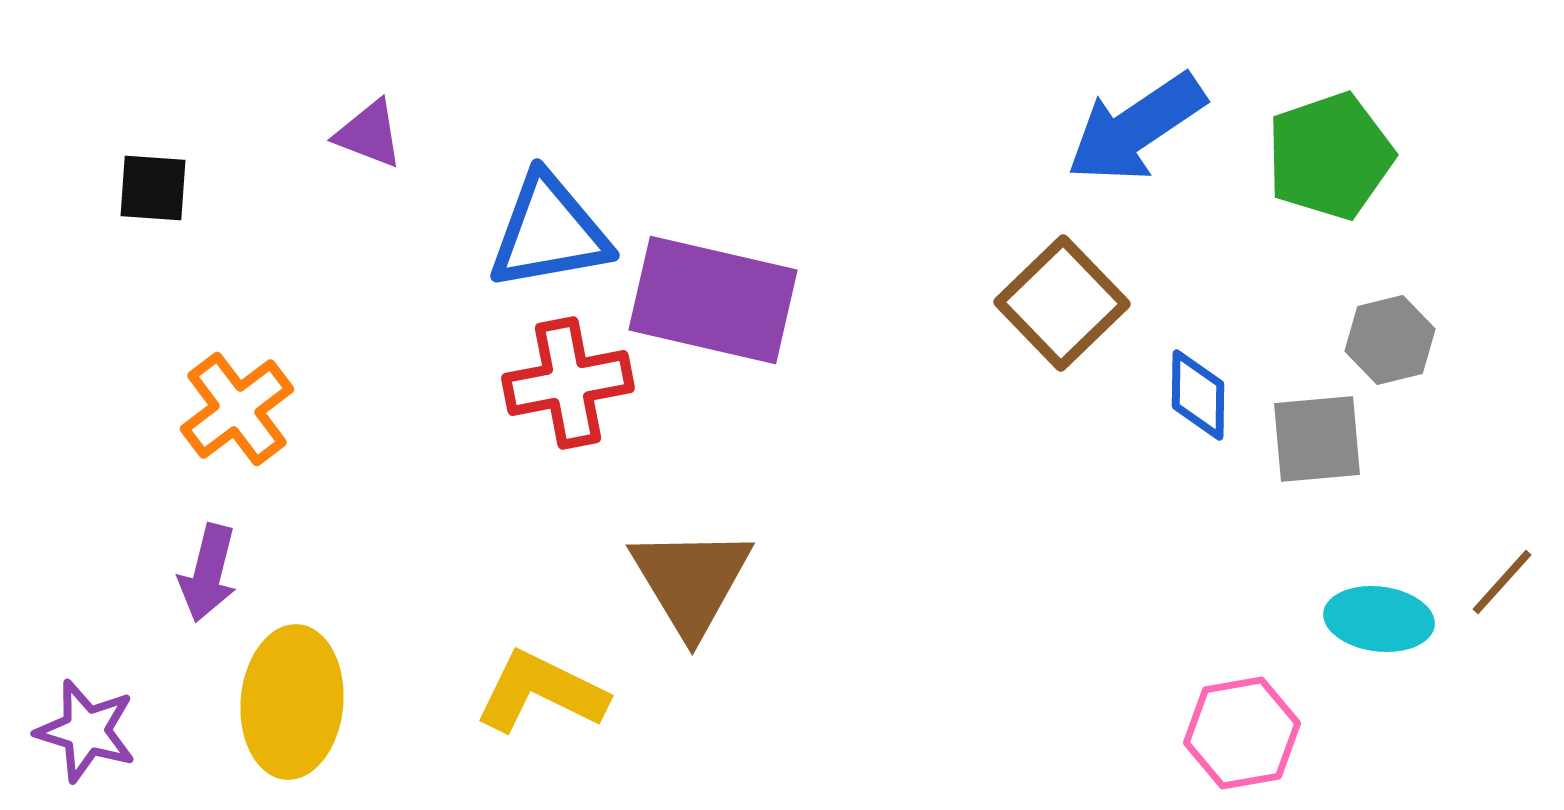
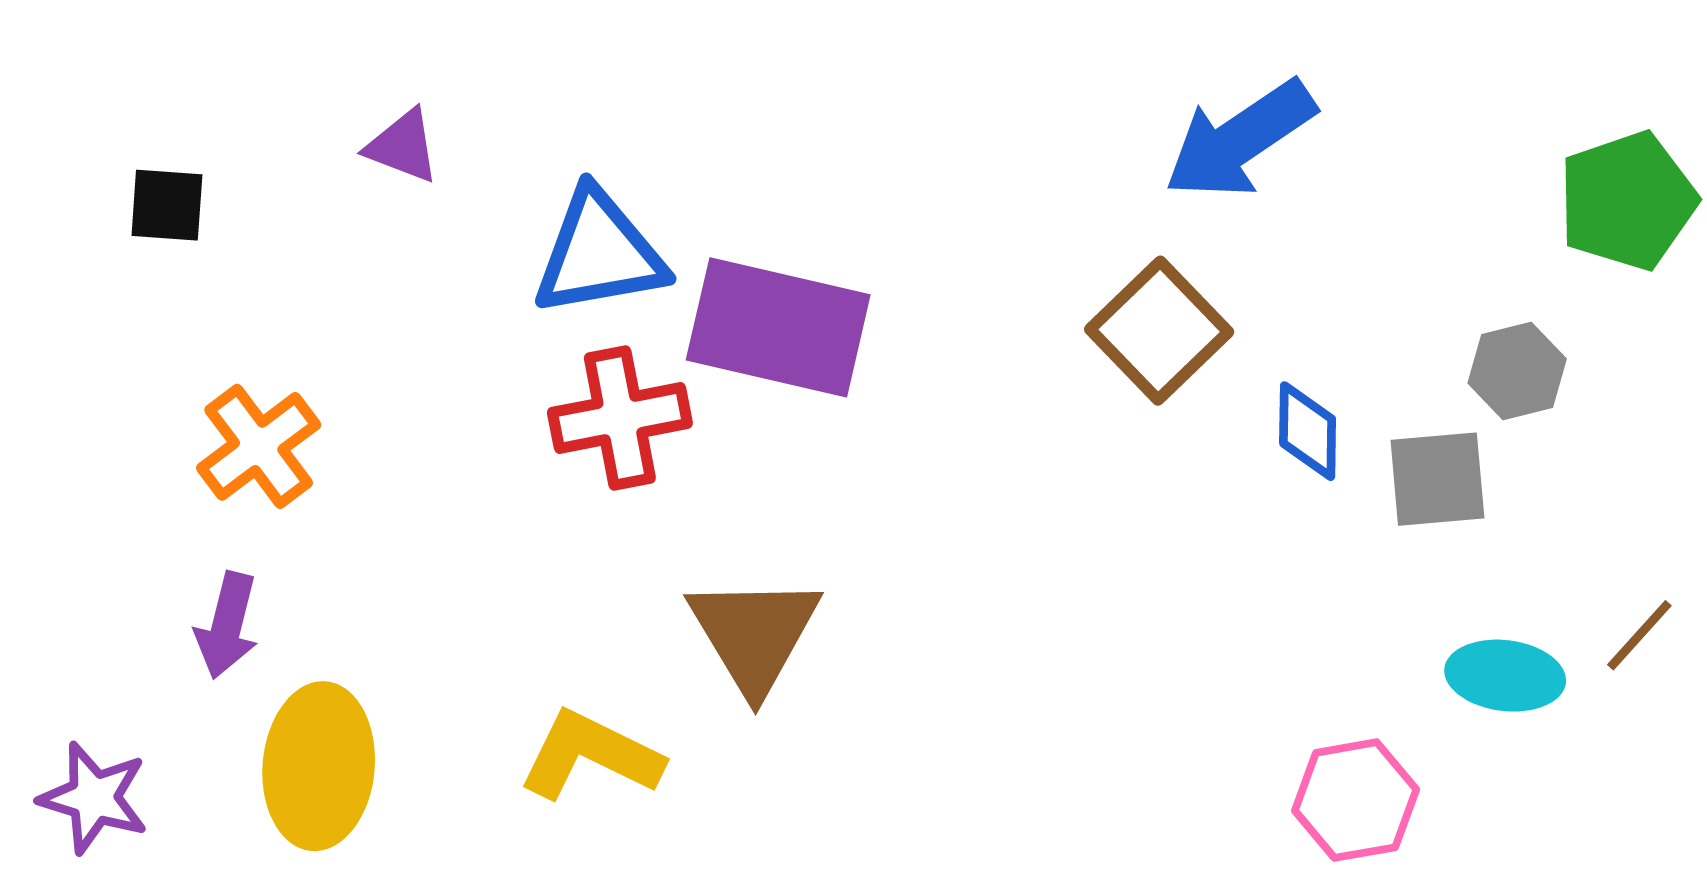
green pentagon: (1330, 156) -> (1627, 201), moved

